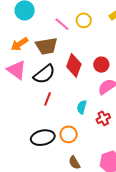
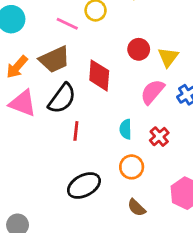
red circle: (101, 65) -> (139, 49), moved
orange circle: (69, 134) -> (132, 167), moved

